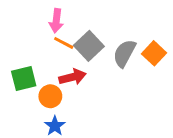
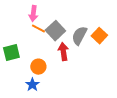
red arrow: (73, 77) -> (63, 52), moved, turned -84
orange circle: (50, 96) -> (38, 67), moved

